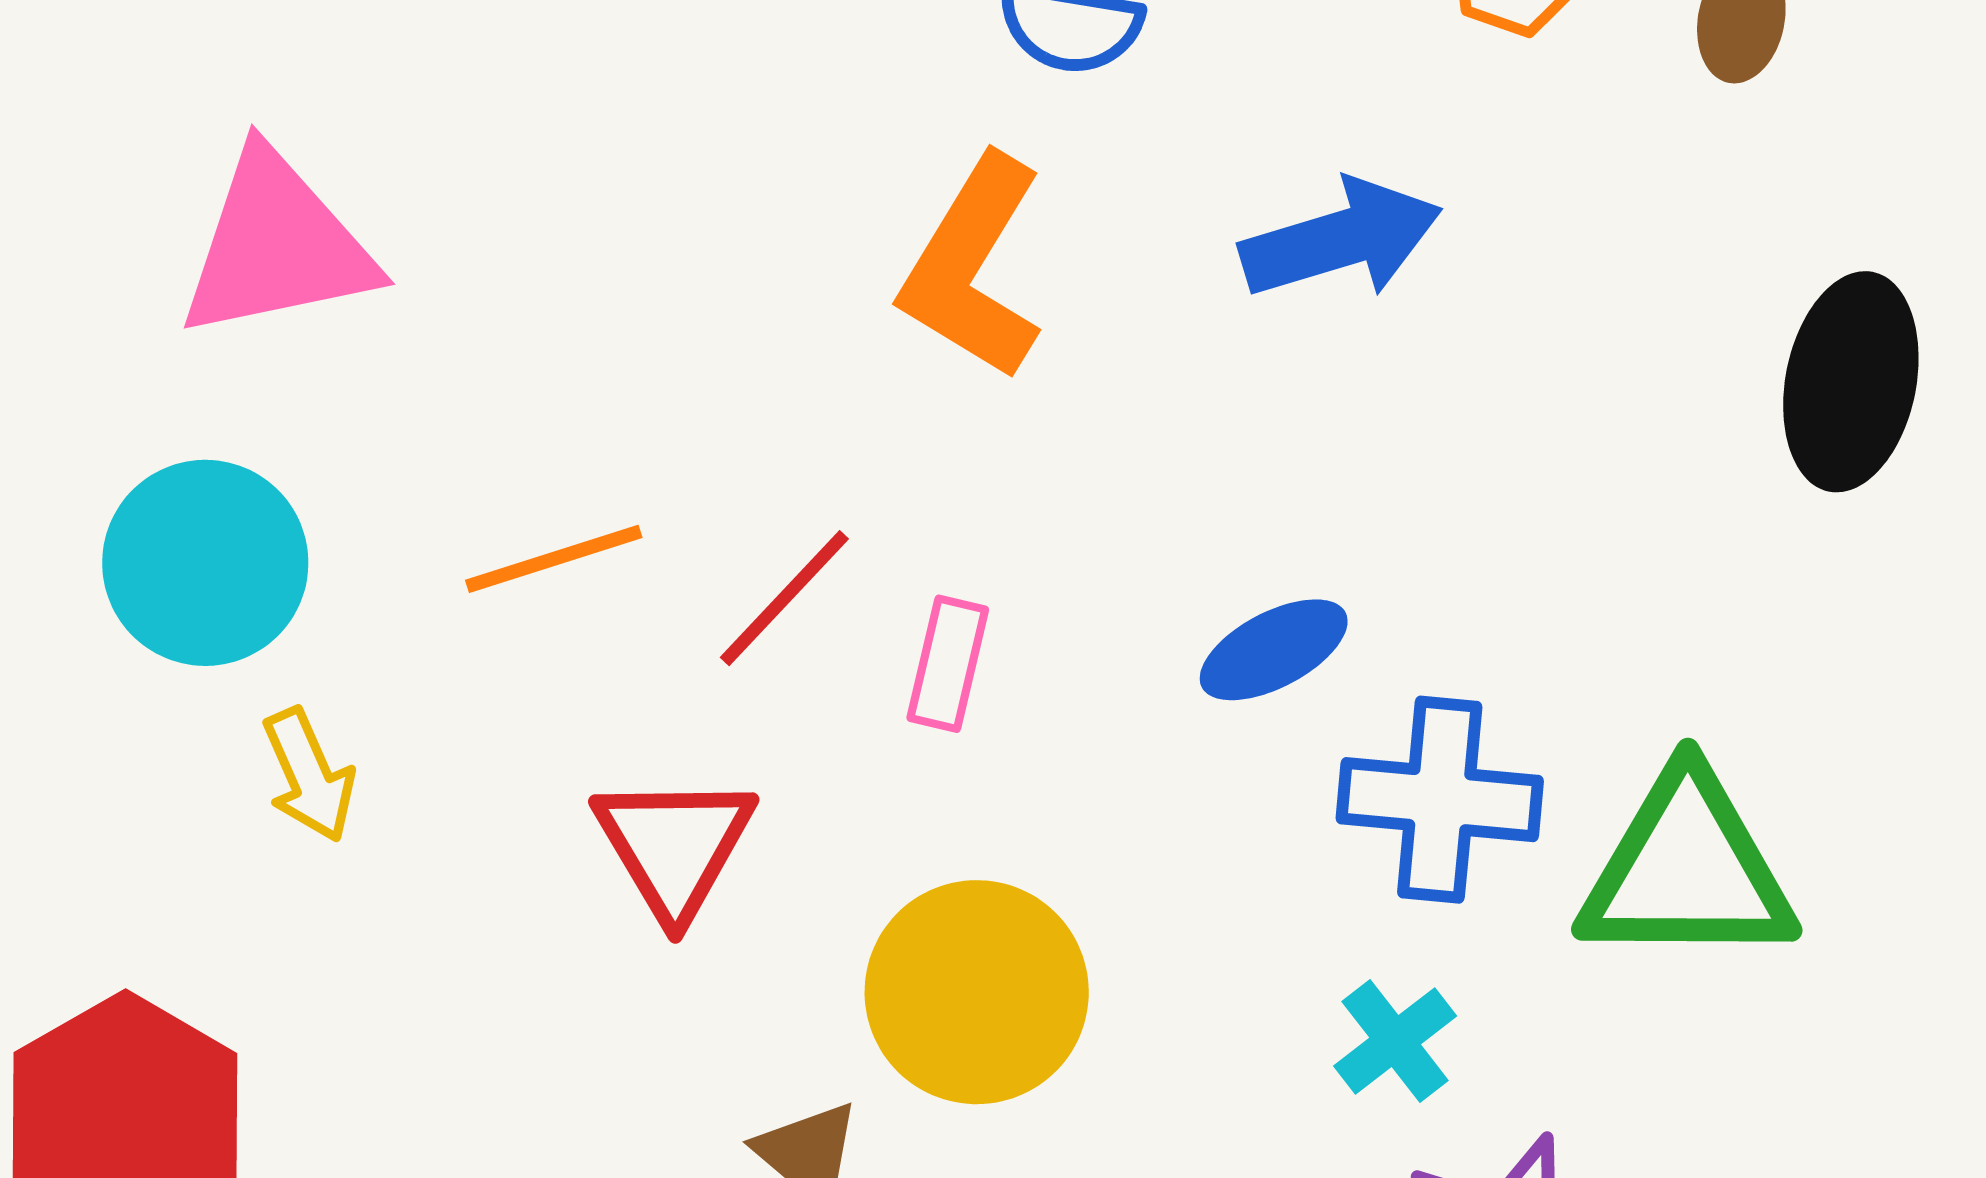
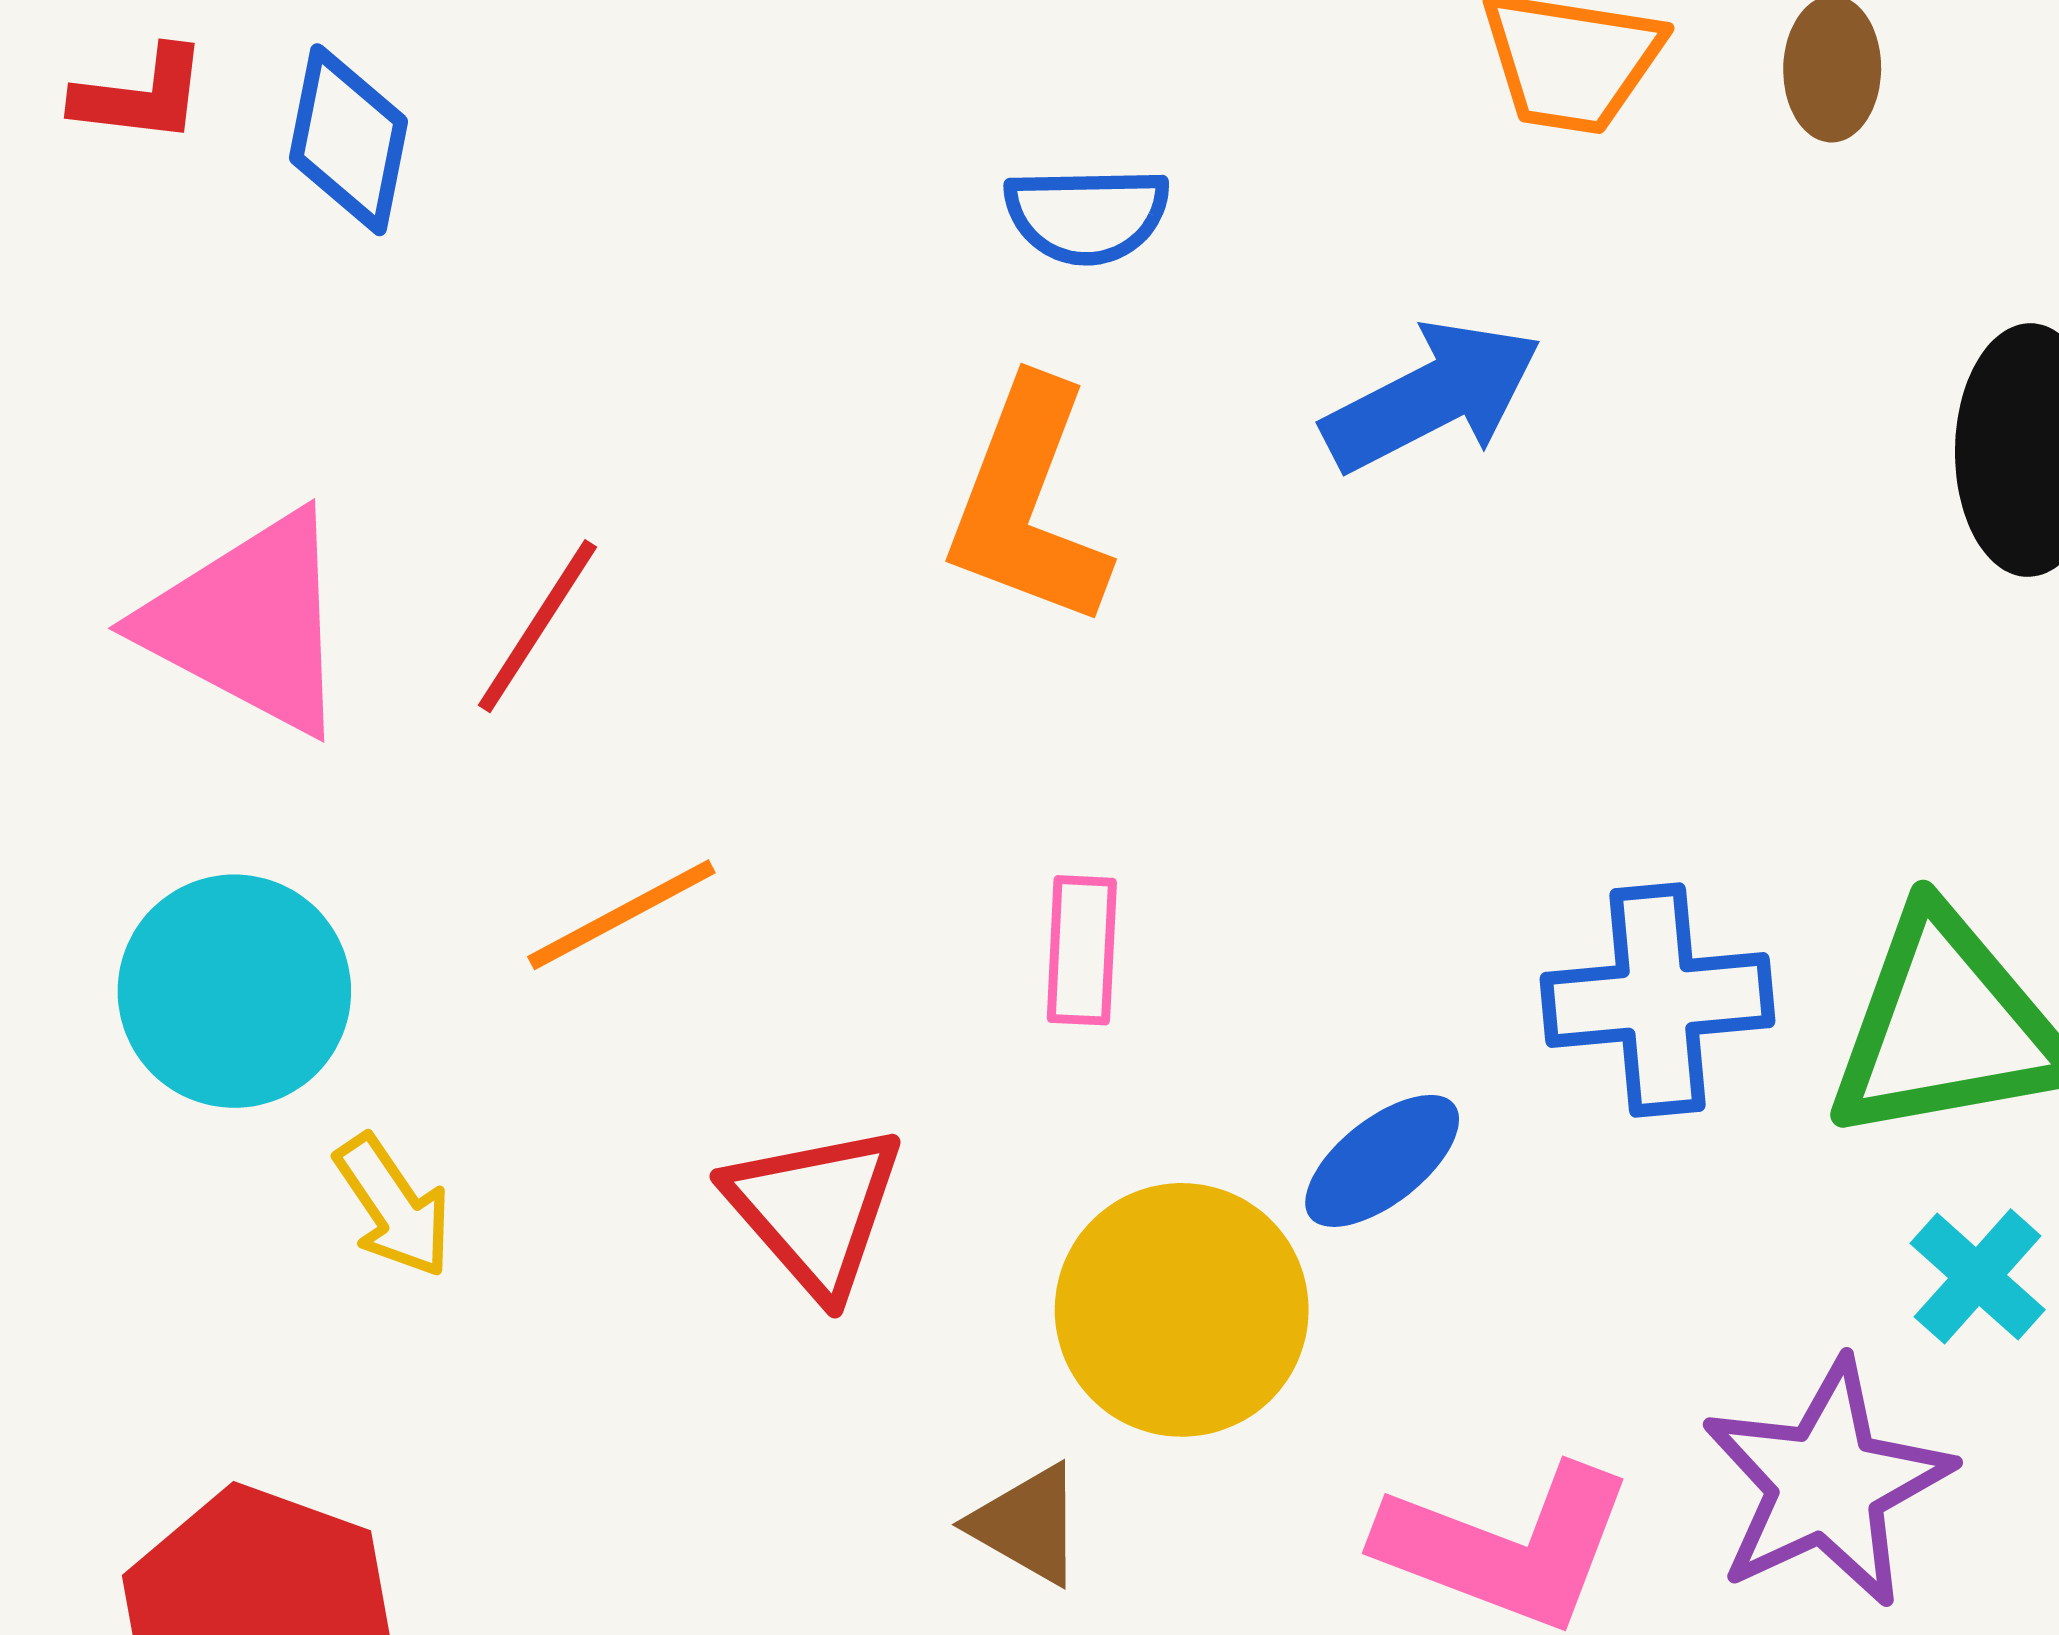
pink triangle: (277, 245) -> (249, 623), turned 50
red line: (784, 598) -> (538, 626), moved
blue ellipse: (1274, 650) -> (1382, 1161), moved
cyan cross: (1395, 1041) -> (1978, 1276), moved

